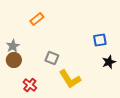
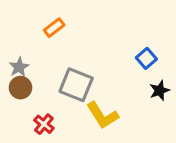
blue square: (100, 40) -> (146, 58), turned -32
gray square: (52, 58) -> (76, 85), size x1.6

